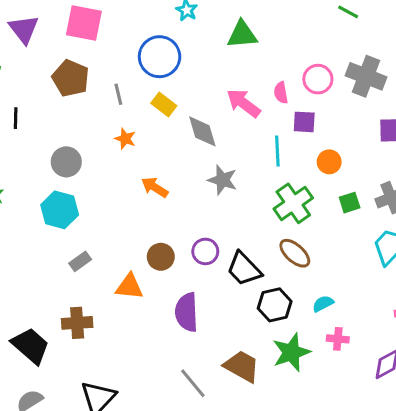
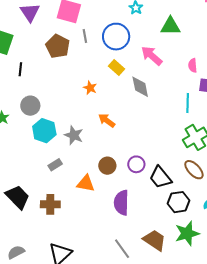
gray line: (118, 94) -> (85, 36), moved
pink arrow: (243, 103) -> (152, 56), moved
gray circle: (66, 162) -> (30, 106), moved
gray star: (222, 180) -> (74, 135), moved
black trapezoid: (31, 346) -> (18, 197), moved

